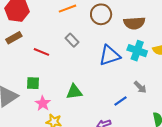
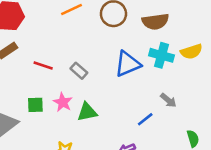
gray rectangle: (72, 40) -> (79, 71), moved
pink star: (43, 103) -> (63, 102), moved

